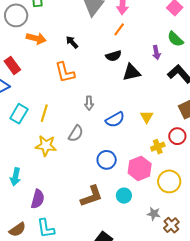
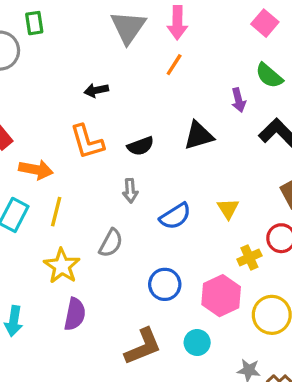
orange arrow: (36, 38) -> (36, 170), moved
black arrow: (72, 42) -> (96, 90), turned -56
black semicircle: (114, 56) -> (141, 146), moved
yellow star: (46, 146) -> (62, 266), turned 30
purple semicircle: (38, 199) -> (75, 314), moved

